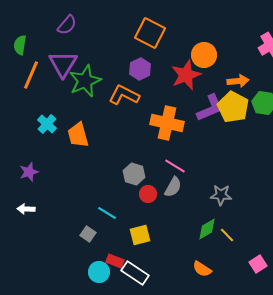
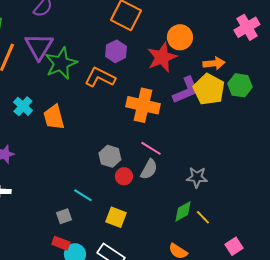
gray square: (88, 234) -> (64, 216), turned 35
yellow square: (140, 235) -> (116, 217), turned 35
red rectangle: (115, 261) -> (61, 243), moved

